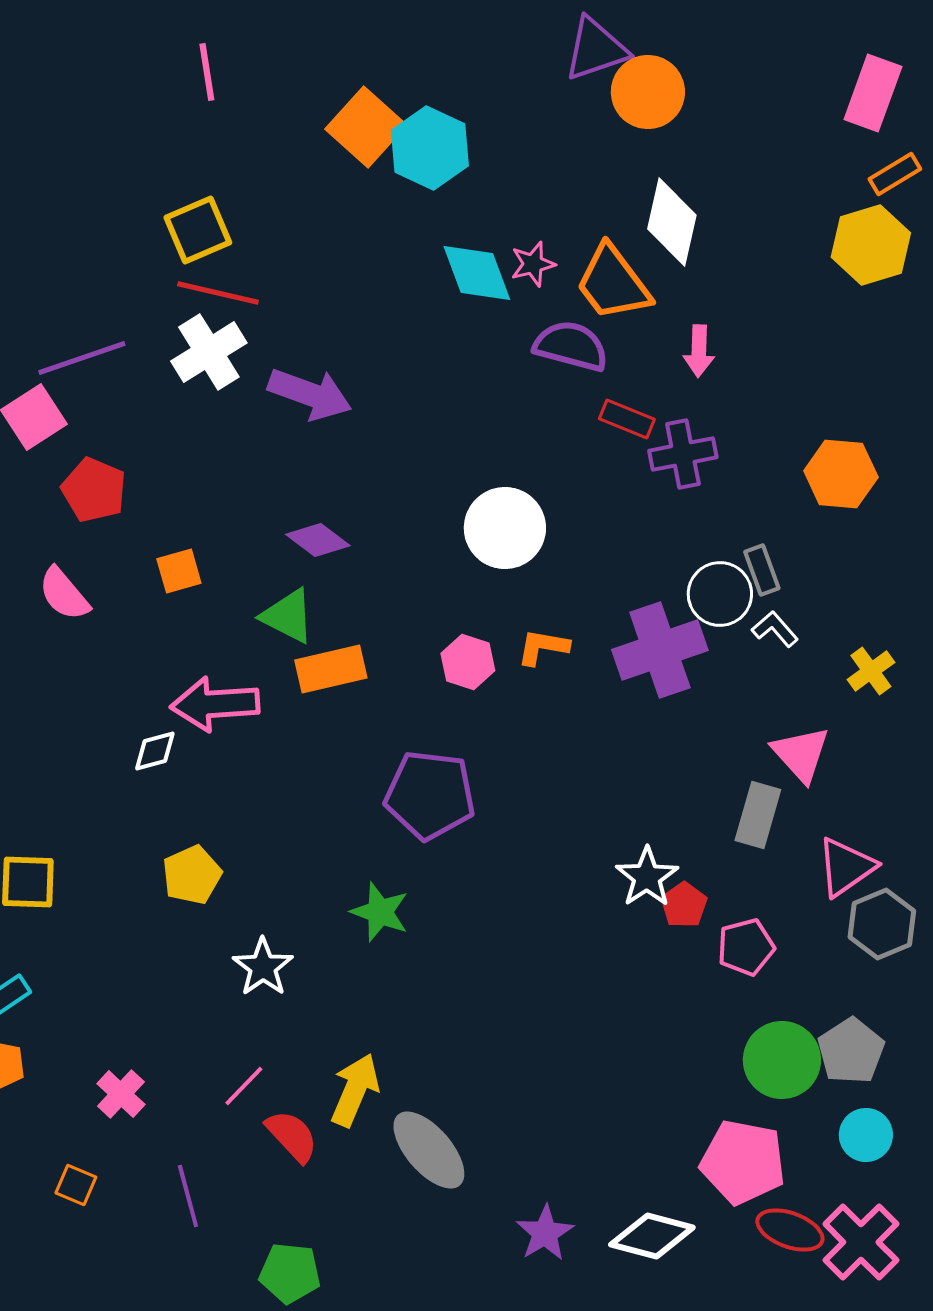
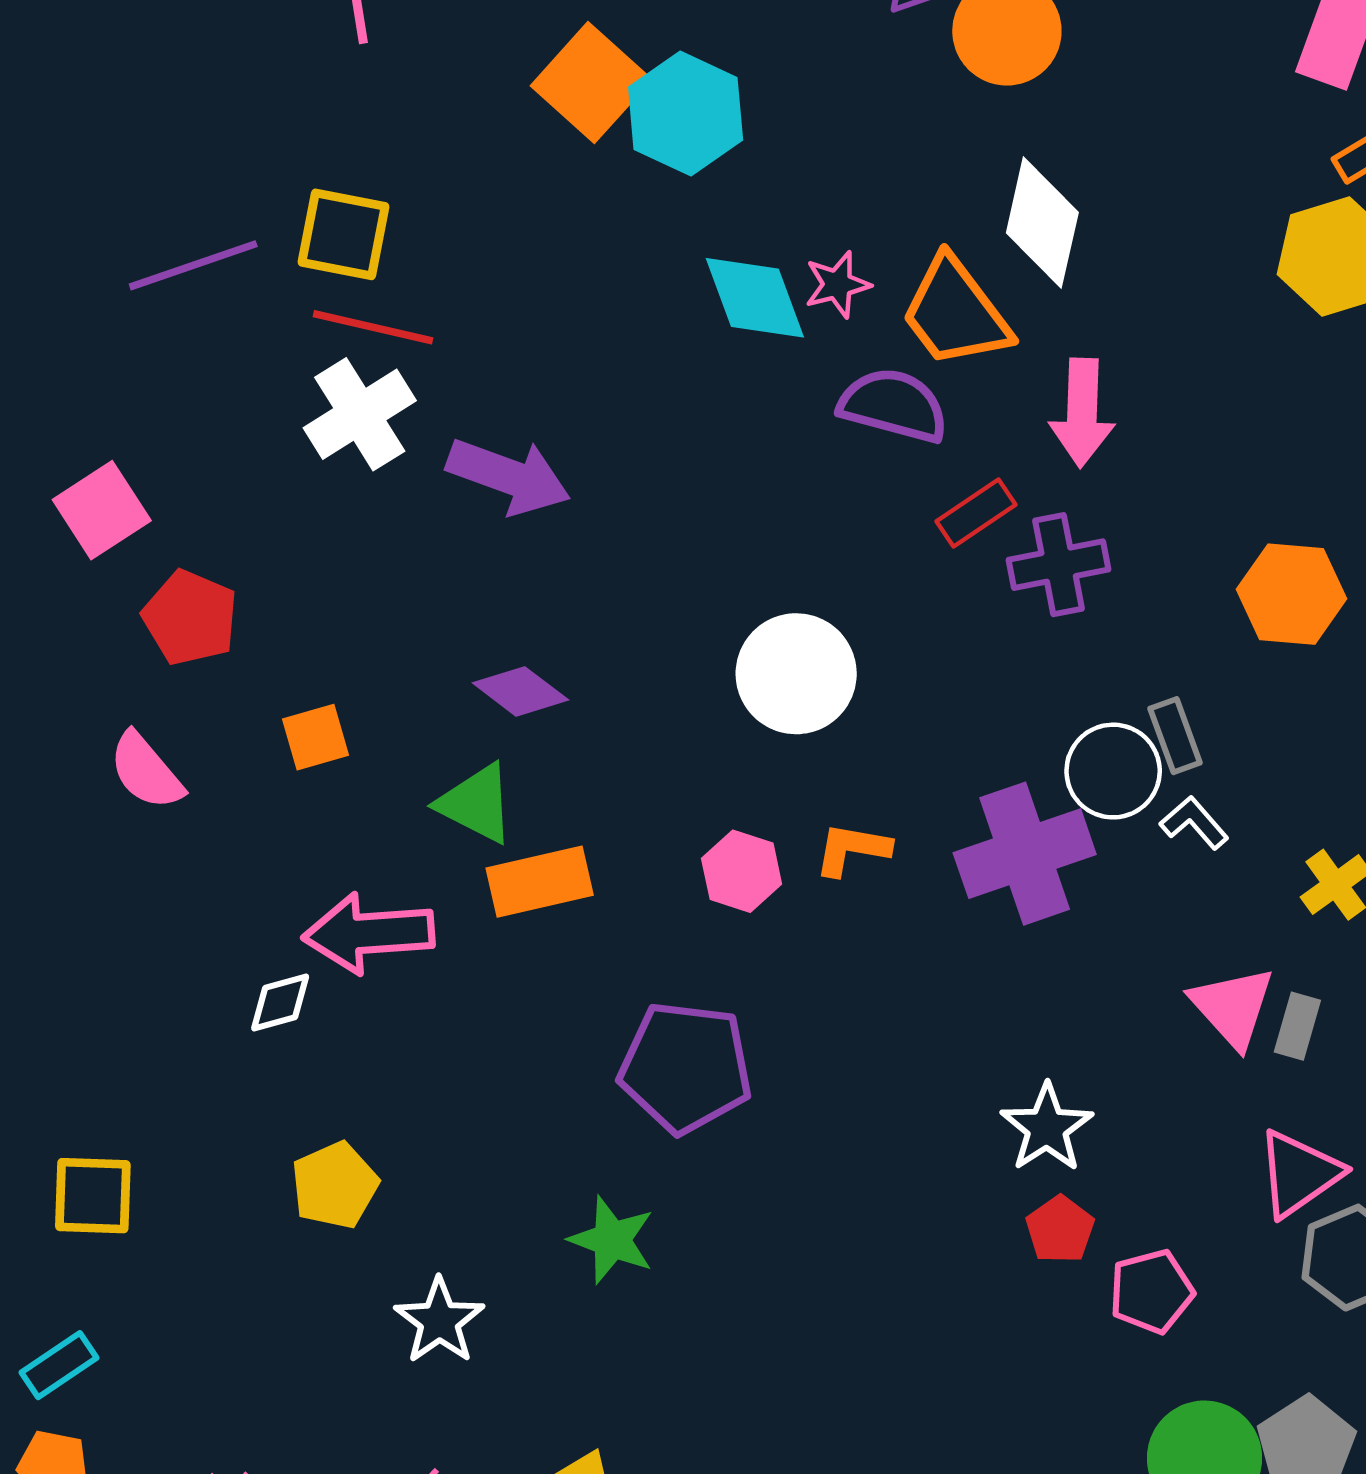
yellow square: (198, 230) -> (344, 234), turned 34
pink arrow: (699, 351) -> (1082, 413), size x1.4
purple line: (82, 358) -> (193, 265), moved
red rectangle: (627, 419) -> (976, 513), turned -56
gray rectangle: (758, 815) -> (1297, 1026), moved, size x0.7
white star: (647, 877) -> (1047, 1128), moved

